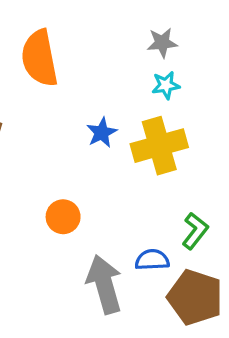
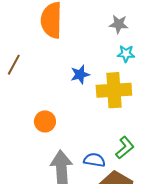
gray star: (162, 43) -> (119, 24), moved

